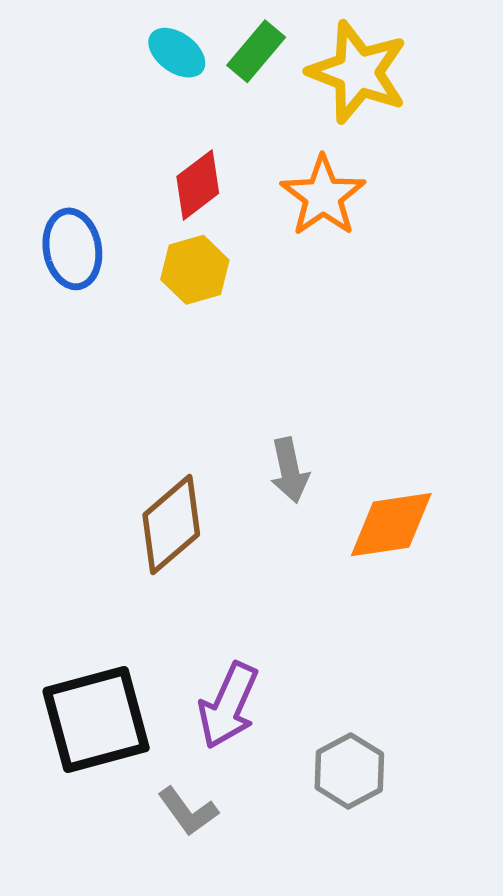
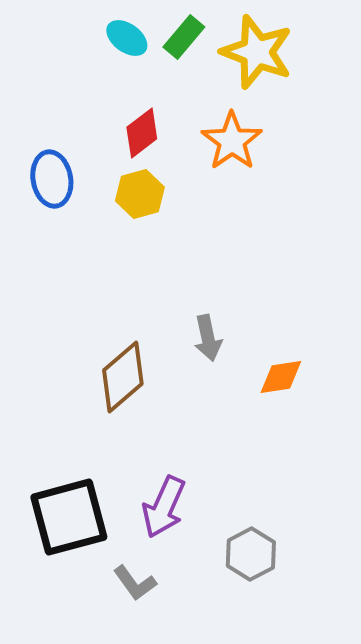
orange diamond: (391, 525) -> (281, 377), size x0.7

